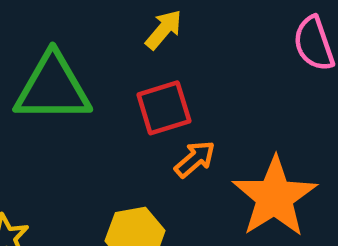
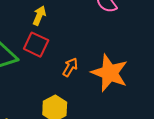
red square: (164, 108) -> (36, 45), moved, turned -30

